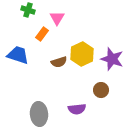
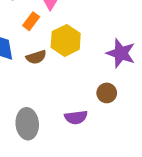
yellow hexagon: (82, 54) -> (66, 40), moved
brown semicircle: (59, 62) -> (36, 57), moved

